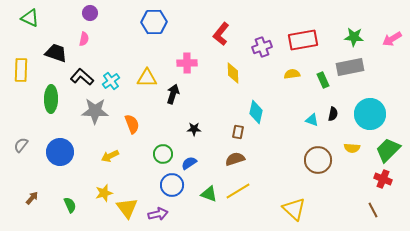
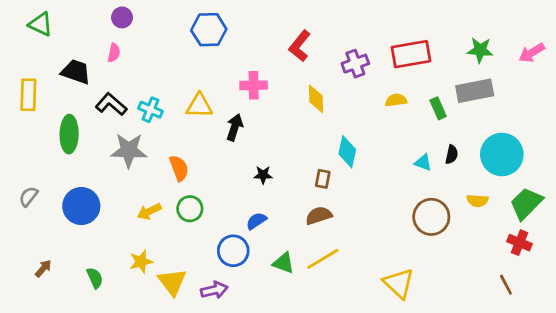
cyan cross: (111, 81) -> (150, 110), turned -30
green circle: (163, 154) -> (190, 209), moved

